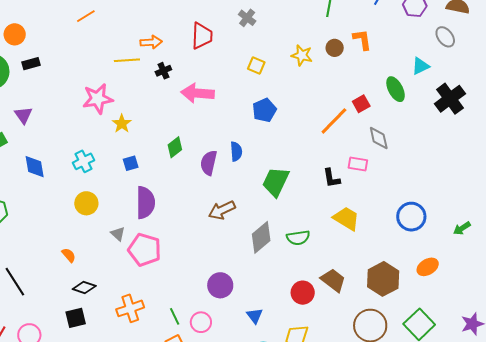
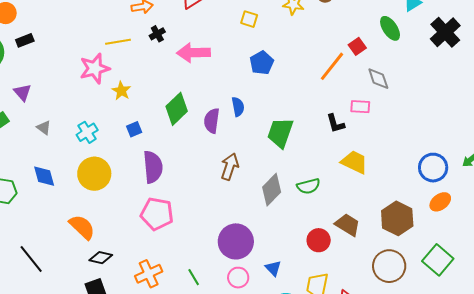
yellow line: (127, 60) -> (118, 42), moved
green diamond: (175, 147) -> (177, 109), size x1.5
blue diamond: (35, 167) -> (44, 176), moved
yellow circle: (86, 203) -> (94, 174), size x1.4
brown arrow: (222, 210) -> (230, 167), turned 140
blue circle: (411, 217) -> (433, 168), moved
gray triangle: (118, 234) -> (44, 128), moved
orange semicircle: (69, 255) -> (82, 227), size x1.8
purple circle: (220, 285) -> (236, 241), size x1.4
pink circle: (201, 322) -> (238, 278), moved

